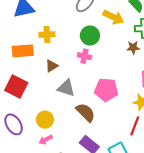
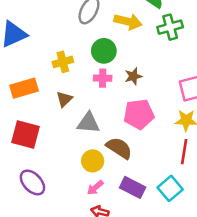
yellow cross: (47, 35) -> (63, 62), moved
brown star: (133, 48) -> (133, 76), moved
yellow circle: (45, 120) -> (93, 161), moved
pink arrow: (46, 140) -> (95, 188), moved

